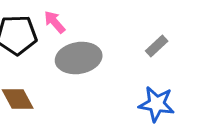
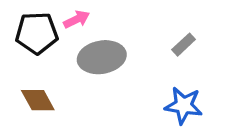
pink arrow: (55, 22) -> (77, 19), turned 105

